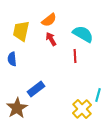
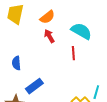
yellow trapezoid: (21, 31) -> (15, 14), moved
blue semicircle: (12, 59) -> (16, 63), moved

